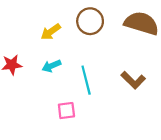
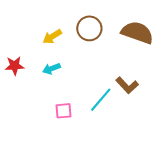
cyan line: (86, 80) -> (101, 100), moved, turned 52

